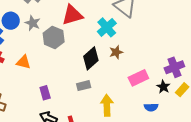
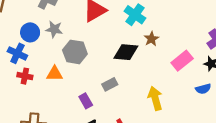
gray hexagon: (54, 37) -> (75, 52), moved
black diamond: (91, 58) -> (126, 52), turned 60
gray rectangle: (84, 86) -> (110, 84), moved

